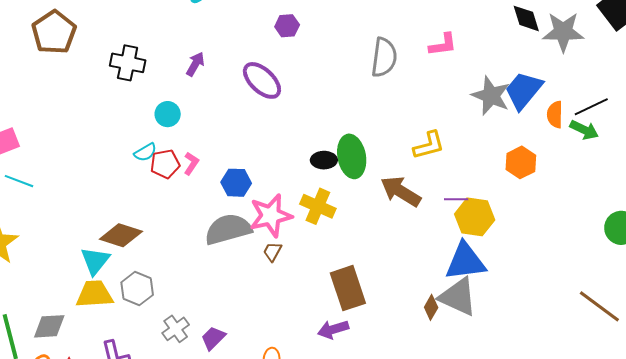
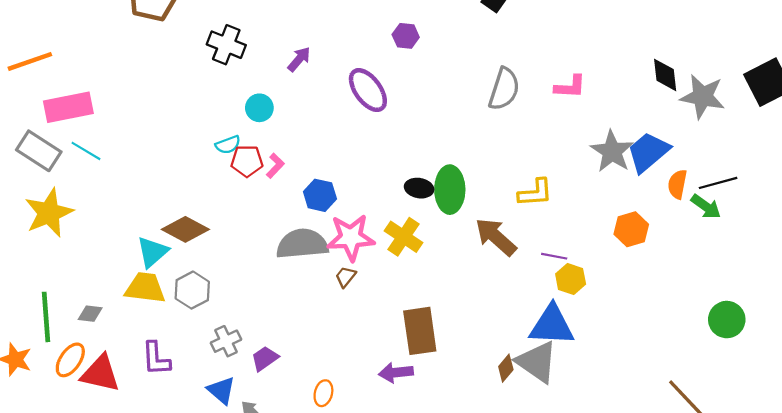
yellow hexagon: (475, 217) -> (571, 279), size x0.7
gray diamond: (49, 326) -> (90, 314), size x0.7

